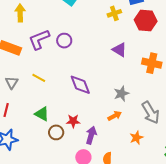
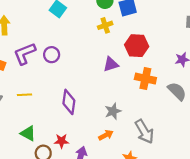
red hexagon: (146, 21) -> (137, 46), moved
purple triangle: (119, 50) -> (111, 64), turned -49
yellow line: (39, 78) -> (24, 95), turned -32
purple diamond: (80, 85) -> (69, 102), turned 30

